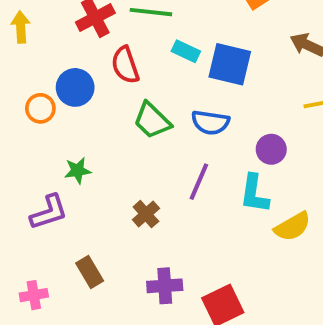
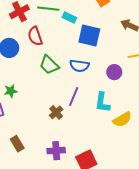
cyan rectangle: (186, 51) -> (69, 17), moved
purple circle: (271, 149) -> (114, 72), moved
brown cross: (146, 214) -> (56, 112), moved

